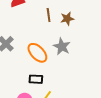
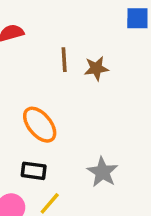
gray star: (62, 47) -> (102, 172), moved

